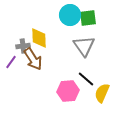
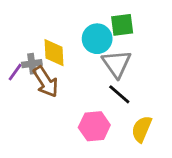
cyan circle: (70, 15) -> (97, 39), moved
purple line: (11, 62) -> (15, 72), moved
black line: (86, 79) -> (119, 94), moved

